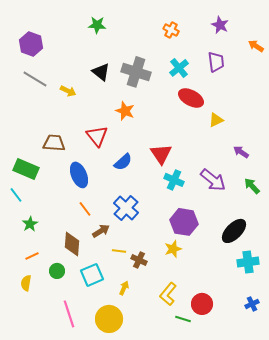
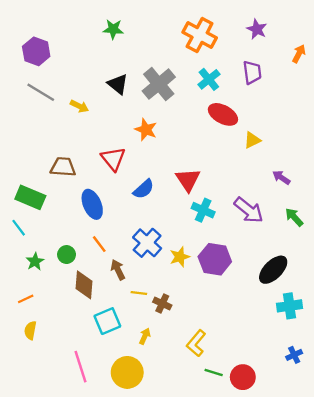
orange cross: (171, 30) -> (200, 35), size x1.8
orange arrow: (256, 46) -> (299, 54), turned 84
gray cross: (136, 72) -> (159, 84), turned 32
brown arrow: (101, 231) -> (118, 270), turned -84
yellow star: (173, 249) -> (180, 257), moved
orange line: (32, 256) -> (26, 299), moved
green circle: (57, 271) -> (67, 255), moved
red circle: (202, 304) -> (243, 377), moved

